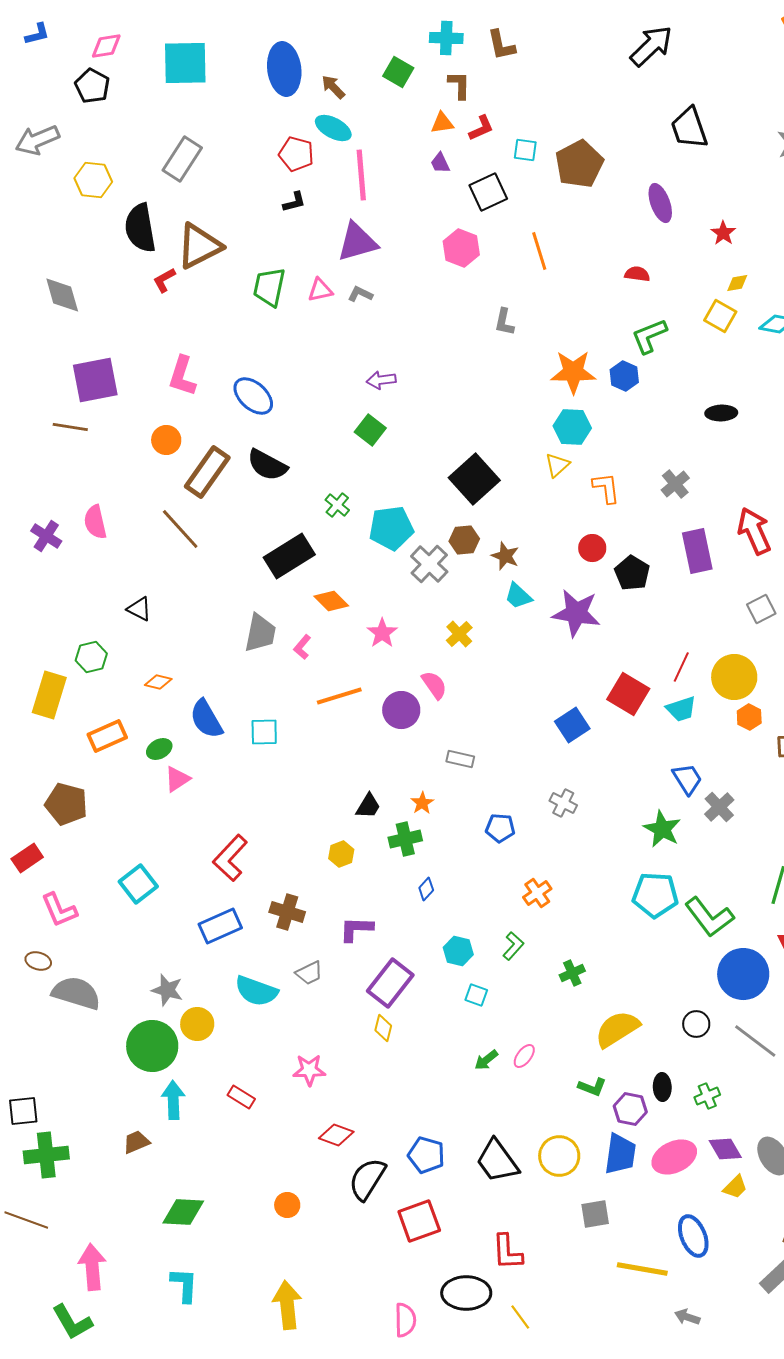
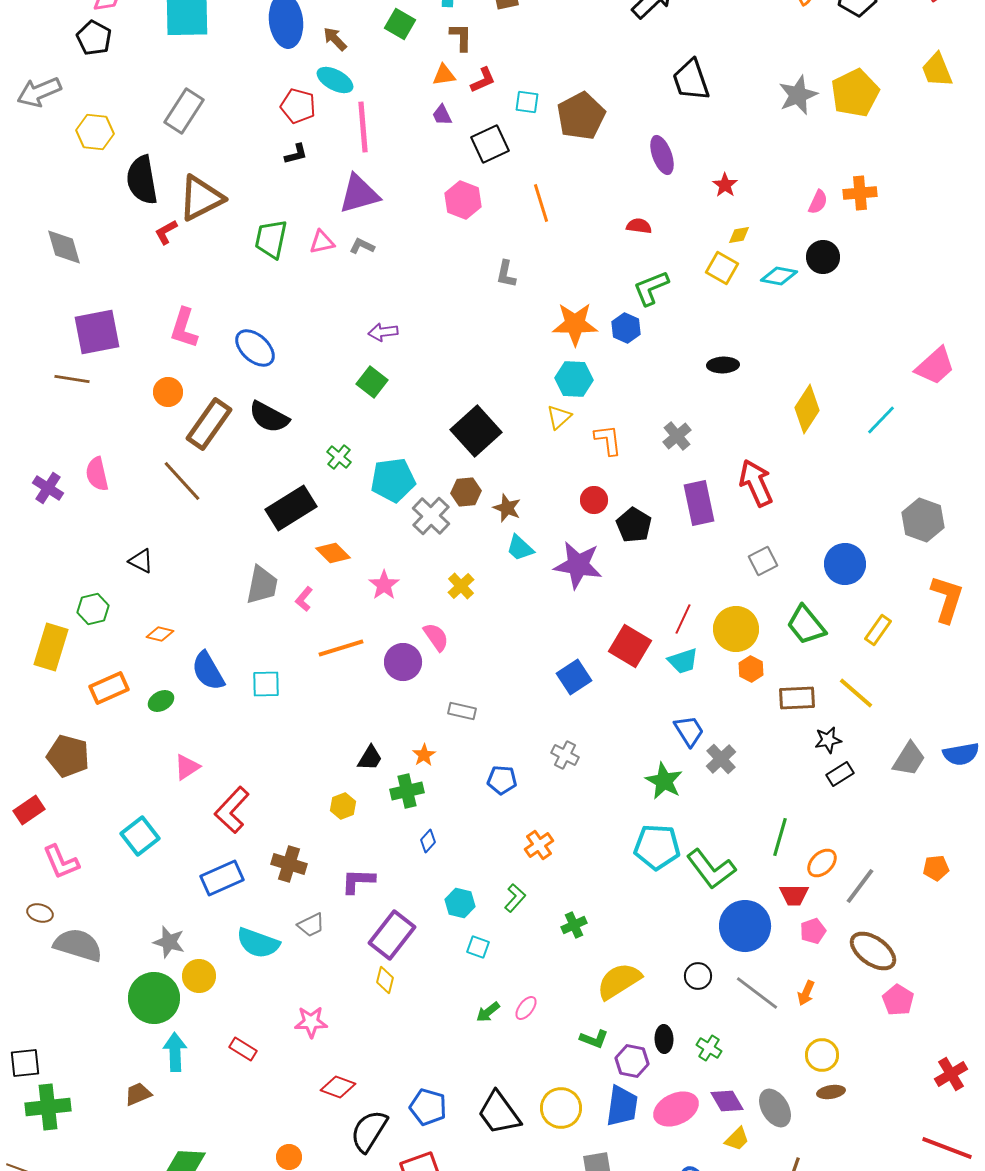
pink triangle: (177, 779) -> (187, 767), moved
green cross: (707, 1096) -> (709, 1048), turned -35

